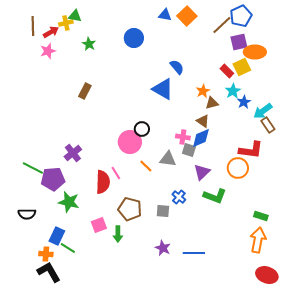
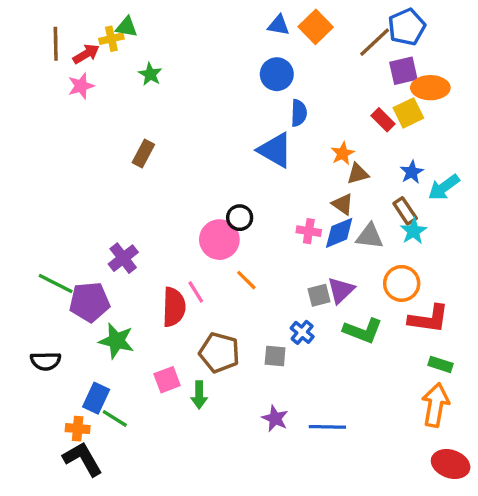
blue circle: (134, 38) -> (277, 74), moved
blue semicircle: (177, 67) -> (299, 113), turned 42
cyan star: (233, 91) -> (413, 231), moved
brown rectangle: (268, 125) -> (405, 211), moved
gray square: (189, 150) -> (319, 295), moved, turned -32
red L-shape: (251, 150) -> (429, 319), moved
gray triangle: (168, 159) -> (370, 236), moved

